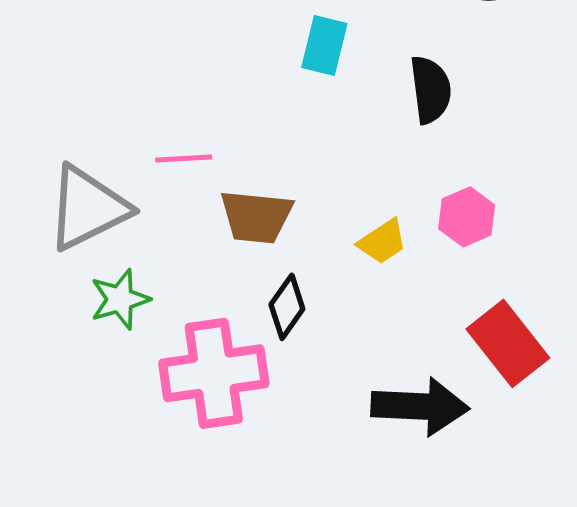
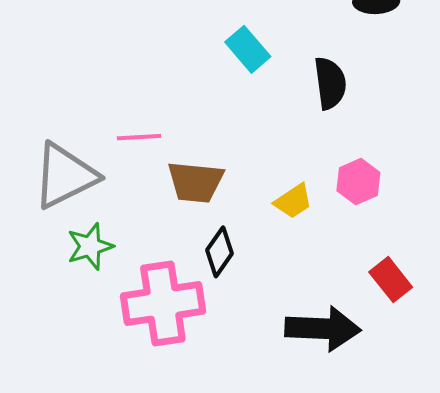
cyan rectangle: (324, 46) -> (248, 49), turned -54
red rectangle: (508, 343) -> (391, 280), size x0.7

